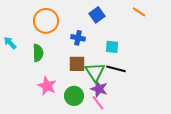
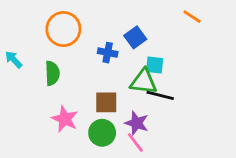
blue square: (97, 15) -> (135, 37), moved
brown square: (77, 64) -> (106, 102), moved
green triangle: (95, 72) -> (144, 82), moved, turned -50

